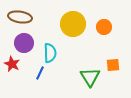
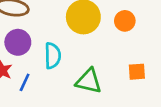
blue line: (40, 73) -> (25, 82), moved
green triangle: (90, 77) -> (89, 81), moved, turned -45

